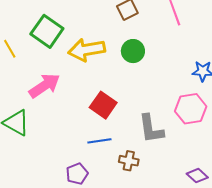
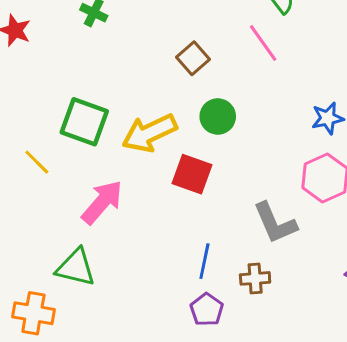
red square: (103, 105) -> (192, 174), moved
blue line: (99, 141) -> (204, 261), turned -55
purple pentagon: (77, 174) -> (207, 310), moved

